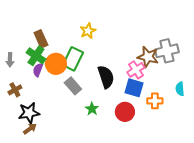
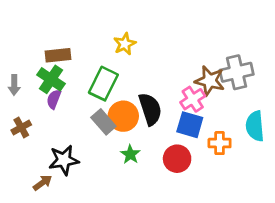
brown rectangle: (41, 39) -> (58, 55), turned -72
orange circle: (56, 64) -> (123, 116), moved
cyan semicircle: (180, 89) -> (255, 126), size x1.5
black star: (29, 113) -> (64, 160), moved

